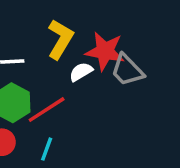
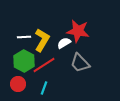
yellow L-shape: (60, 39) -> (42, 40), moved
gray trapezoid: (127, 70) -> (80, 63), moved

